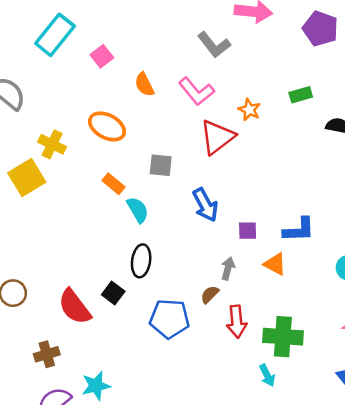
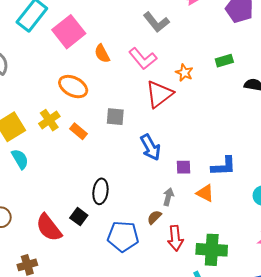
pink square: (102, 56) -> (69, 32), size x1.8
yellow cross: (52, 144) -> (49, 120), moved, turned 30
cyan semicircle: (138, 210) -> (20, 159), moved

